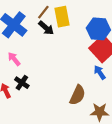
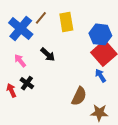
brown line: (43, 12) -> (41, 18), moved
black arrow: (46, 28) -> (48, 55), moved

